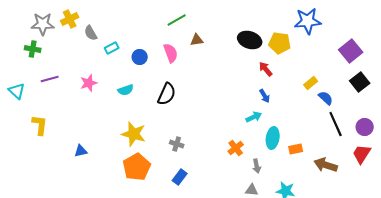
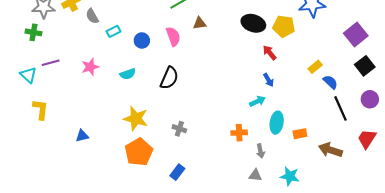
cyan triangle: (17, 91) -> (28, 75), moved
purple circle: (365, 127) -> (370, 99), moved
orange cross: (236, 148) -> (239, 133), turned 35
blue rectangle: (180, 177) -> (177, 172), moved

